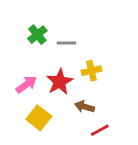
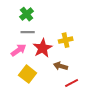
gray line: (67, 43) -> (28, 32), moved

